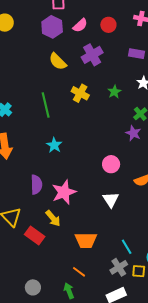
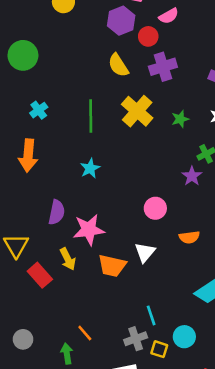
pink semicircle: (80, 25) -> (169, 16), moved
red circle: (108, 25) -> (148, 36), moved
yellow cross: (80, 93) -> (137, 111), size x1.4
orange trapezoid: (86, 240) -> (112, 266), moved

